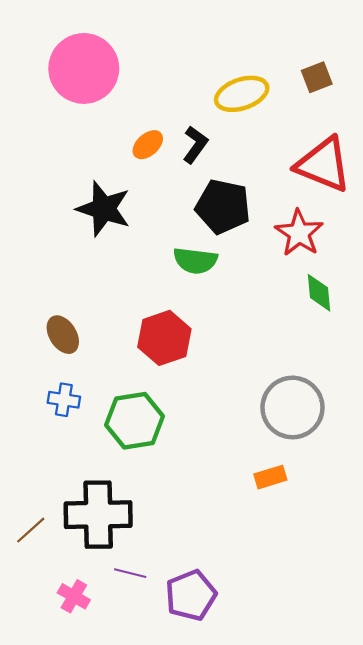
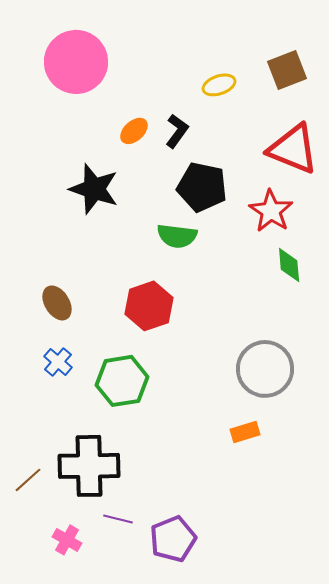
brown square: (317, 77) -> (287, 70), size x1.4
yellow ellipse: (242, 94) -> (219, 85), size x0.7
blue cross: (64, 400) -> (58, 362), turned 32

